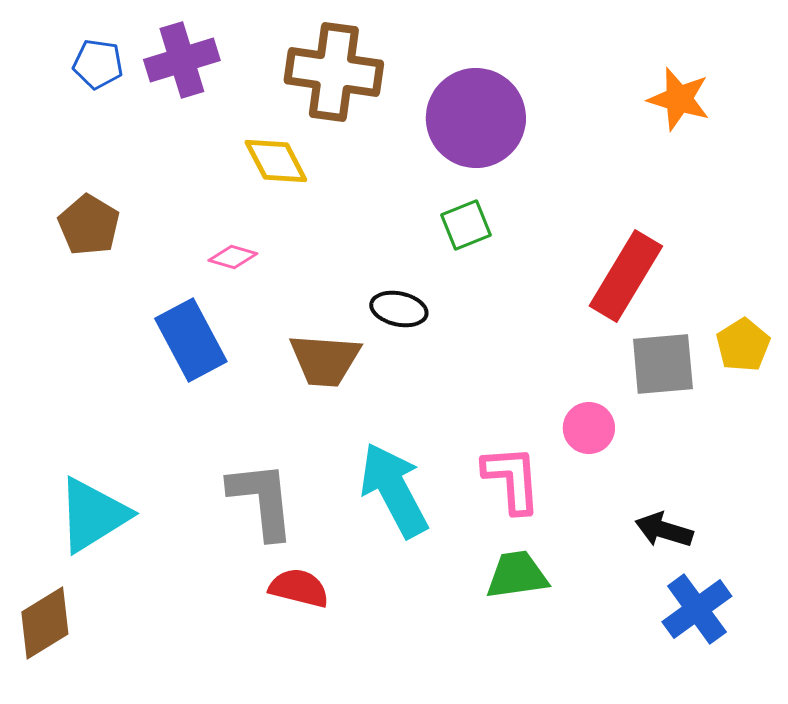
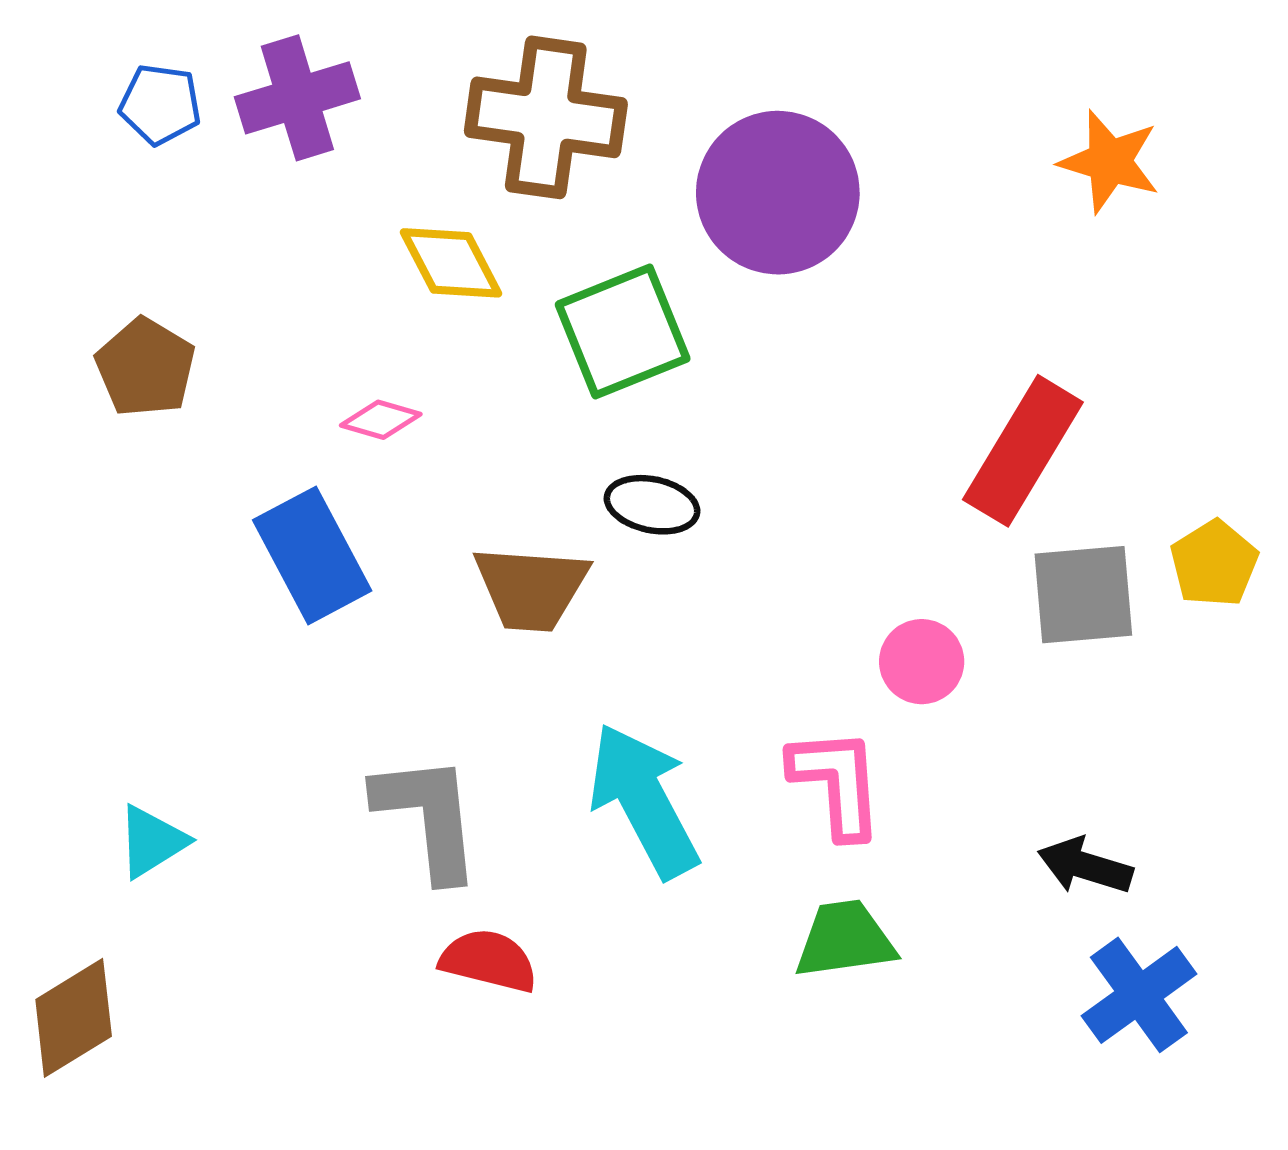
green square: (466, 225) -> (623, 332), moved, size x1.6
pink circle: (589, 428) -> (922, 662), moved
cyan triangle: (93, 515) -> (152, 841), size x0.6

